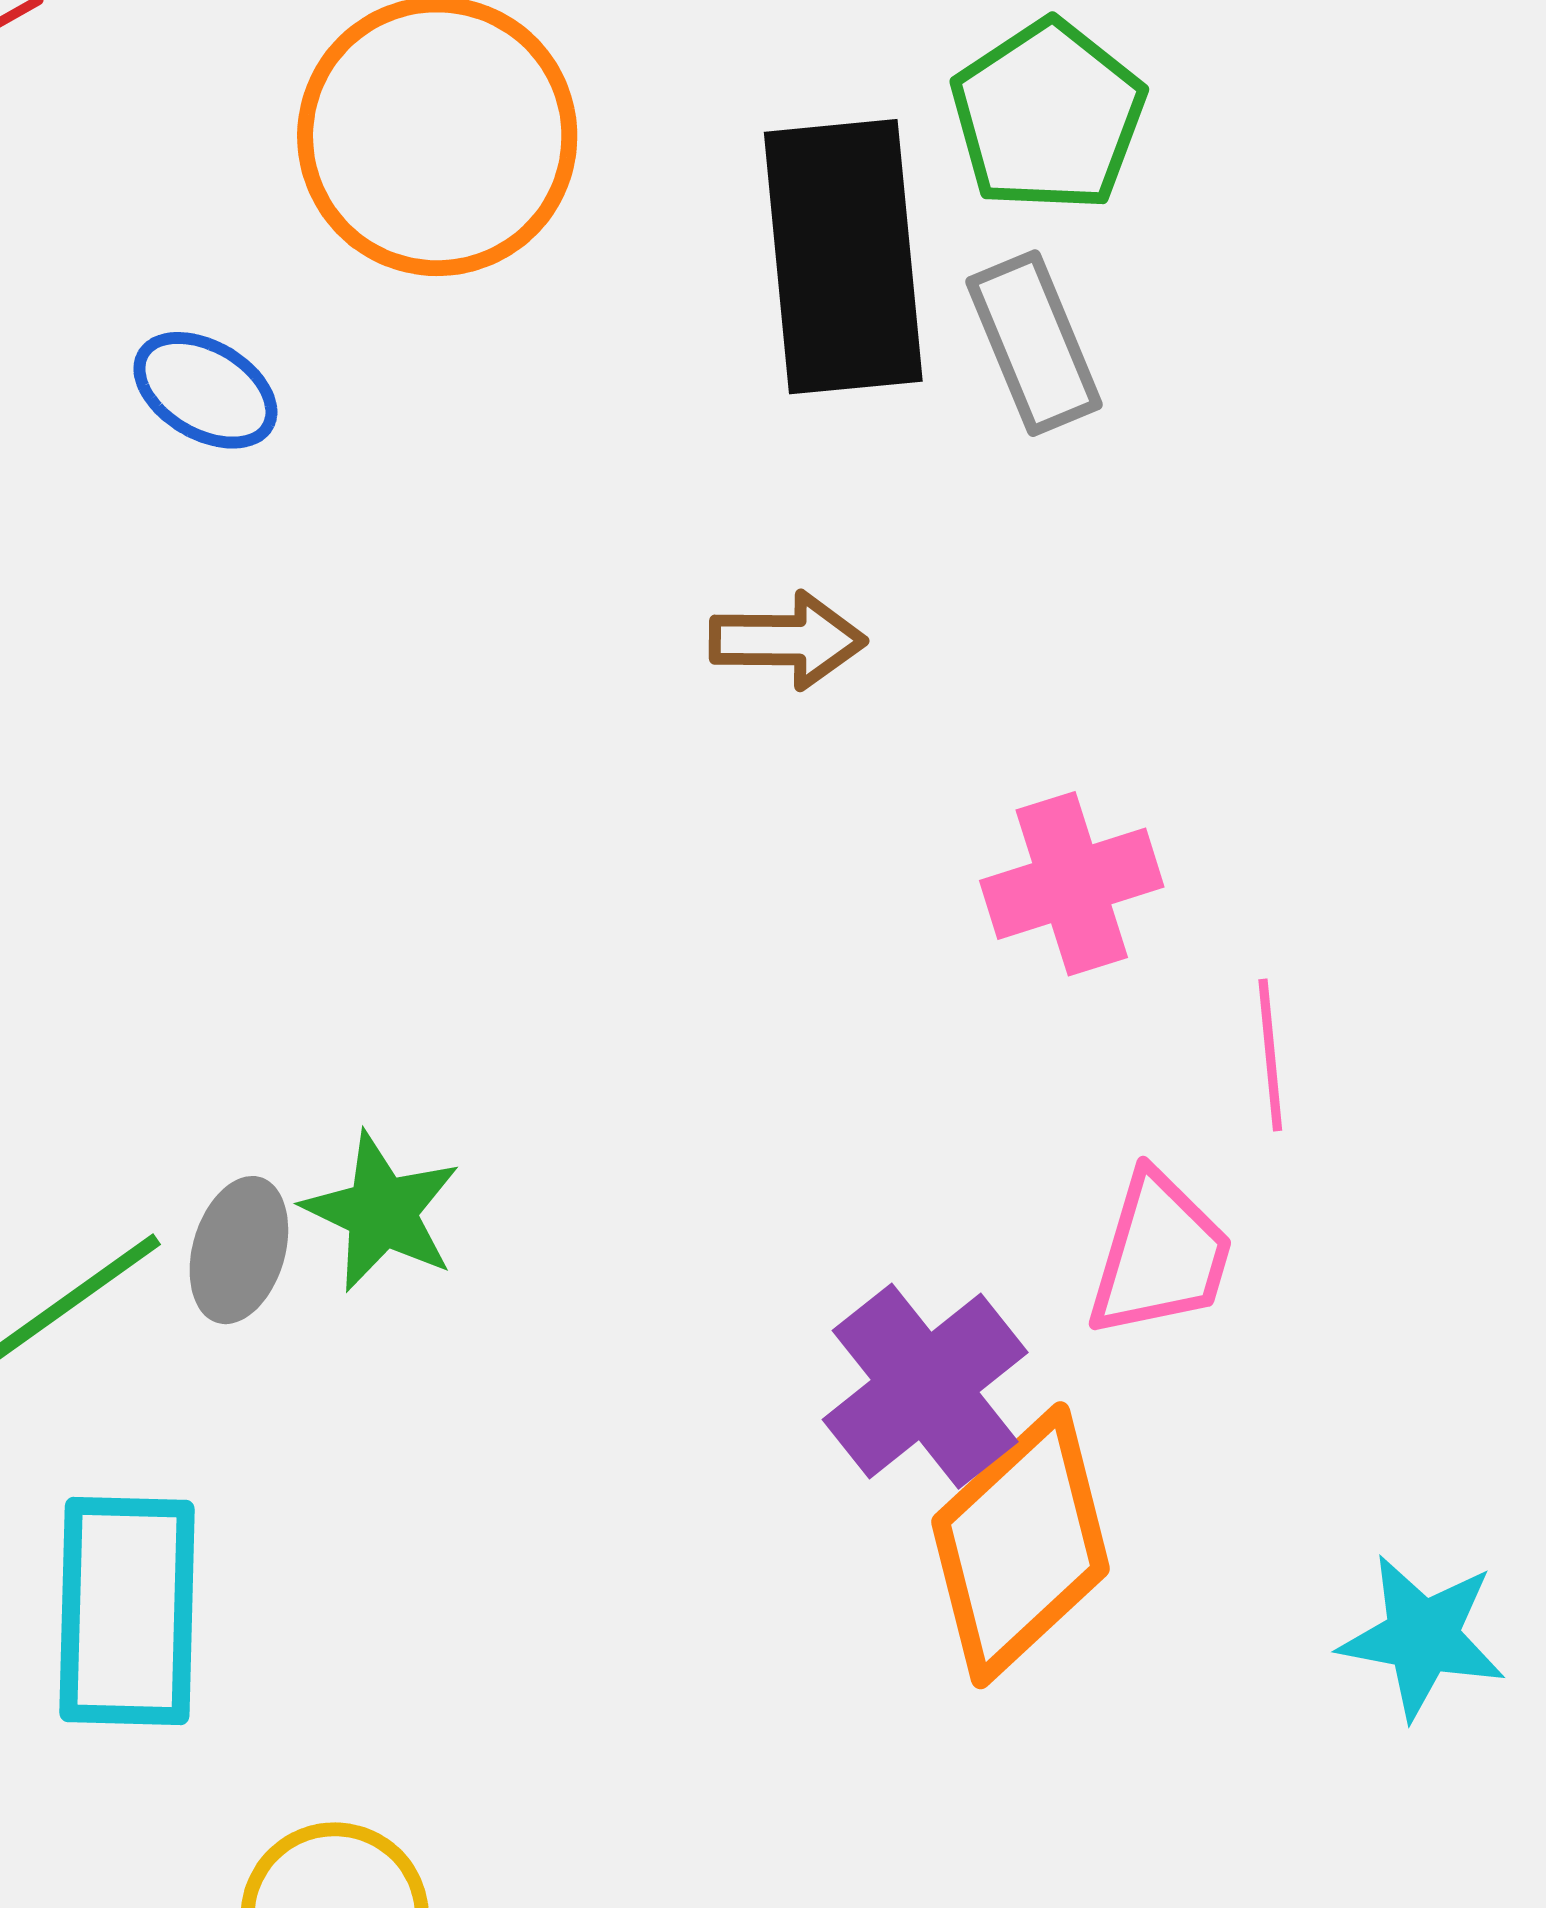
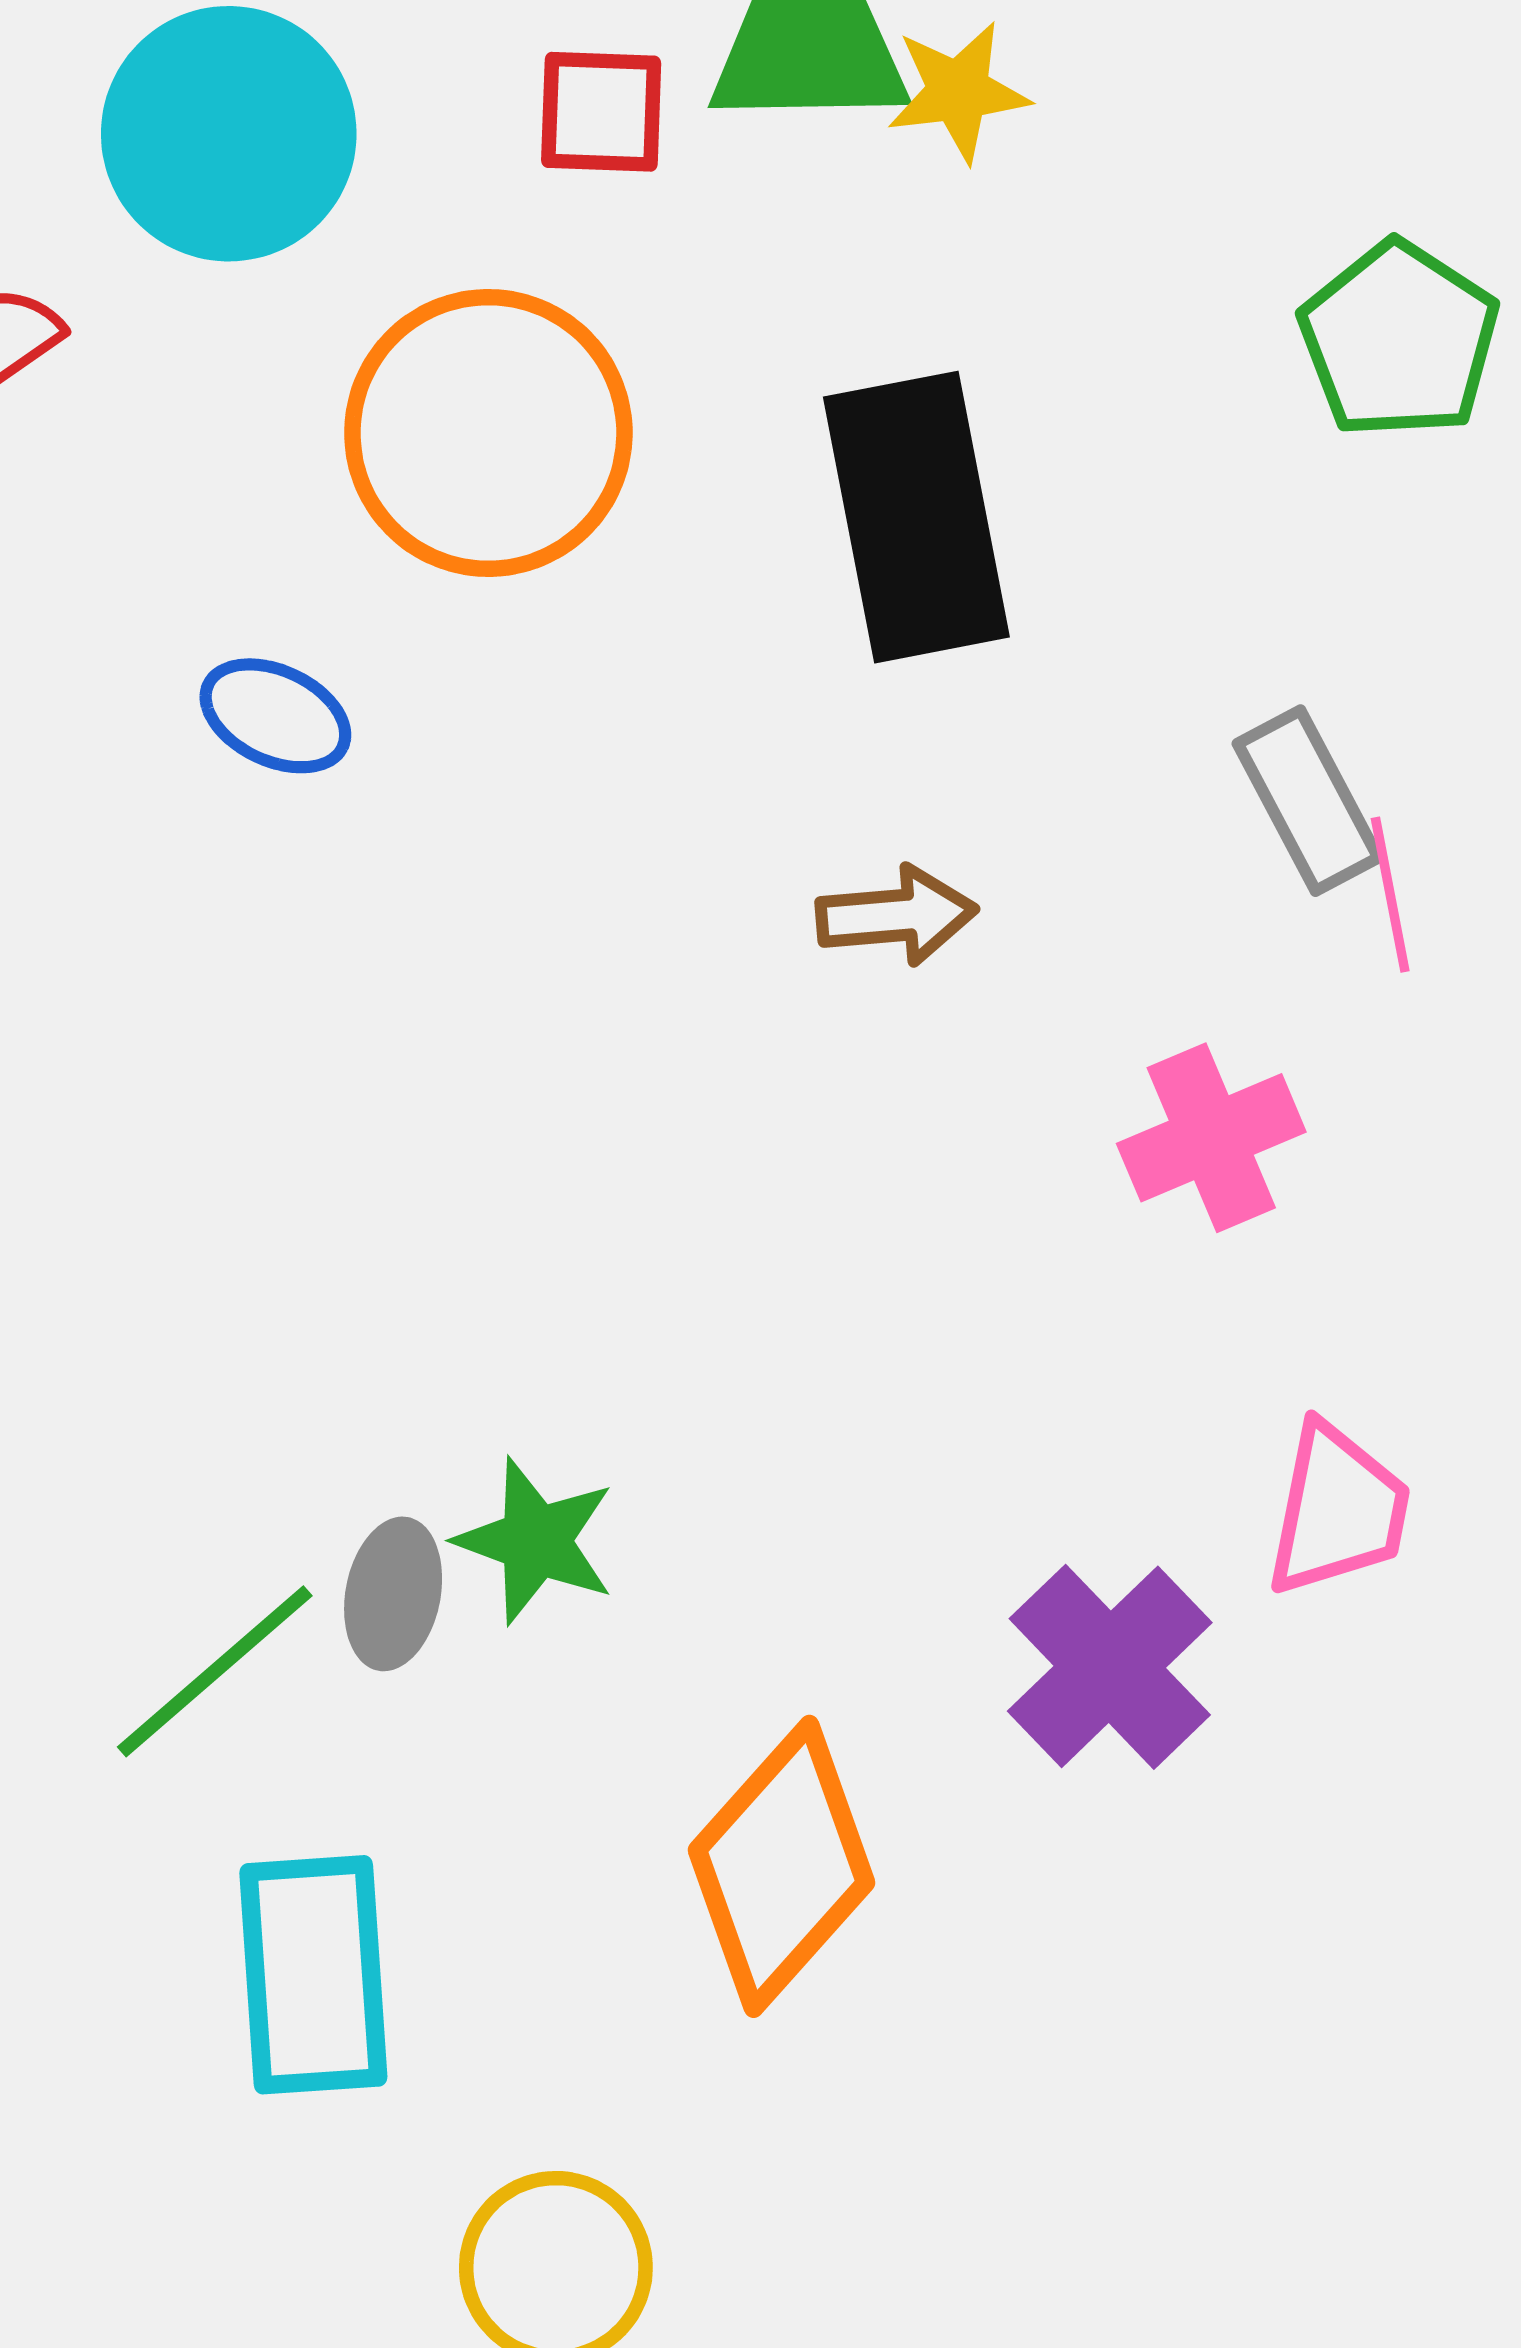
green pentagon: (1048, 116) -> (1399, 340), moved
gray rectangle: (1034, 343) -> (1308, 801), moved
pink line: (1270, 1055) -> (1390, 895), moved
orange diamond: (1021, 1545) -> (781, 1866), moved

